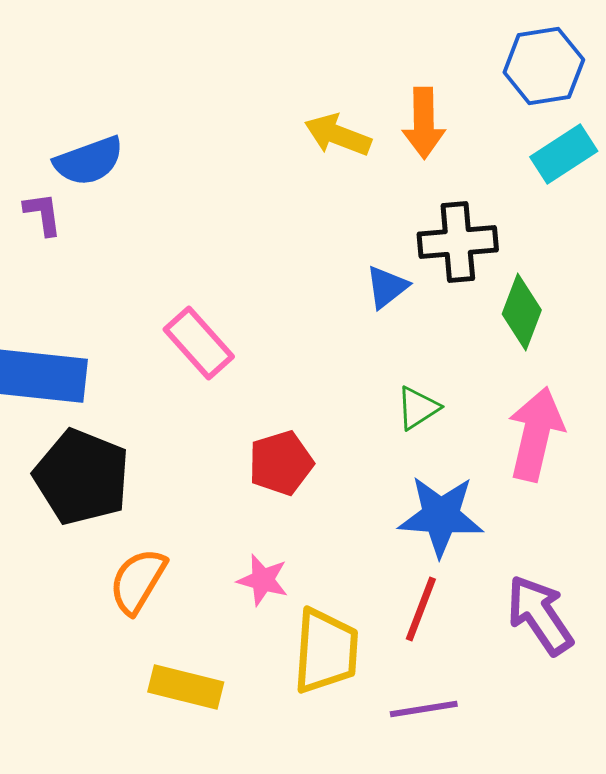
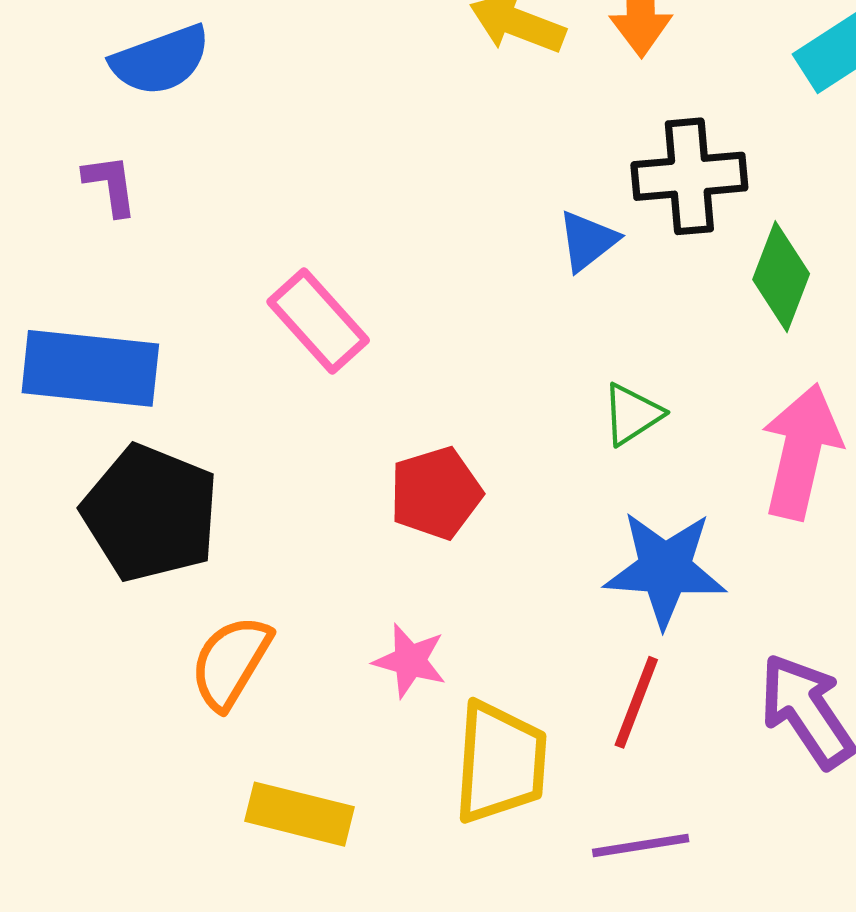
purple L-shape: (43, 214) -> (110, 185), moved

